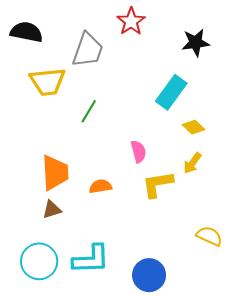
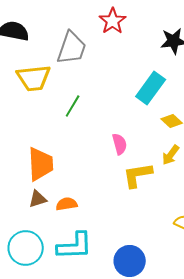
orange semicircle: (100, 186) -> (67, 204), moved

